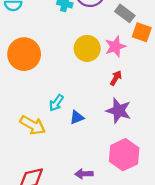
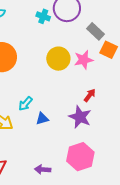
red arrow: (116, 78) -> (90, 95), moved

